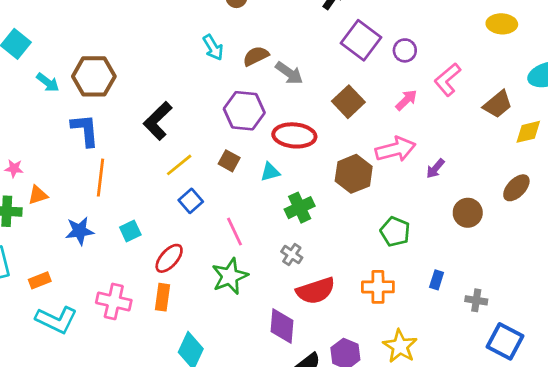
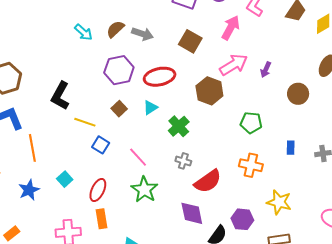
pink arrow: (406, 100) -> (231, 28), size x1.4
brown square: (229, 161) -> (119, 109), turned 35
yellow line: (179, 165) -> (85, 122), turned 75
orange cross: (378, 287) -> (251, 165), turned 30

